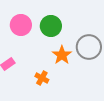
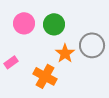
orange cross: (42, 78) -> (45, 76), size x1.6

